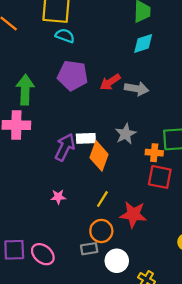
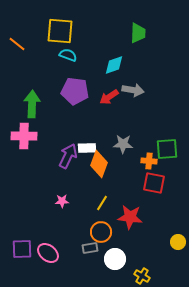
cyan diamond: (143, 43) -> (114, 65), moved
gray arrow: (137, 89) -> (133, 90), moved
gray star: (126, 134) -> (123, 144), turned 30

